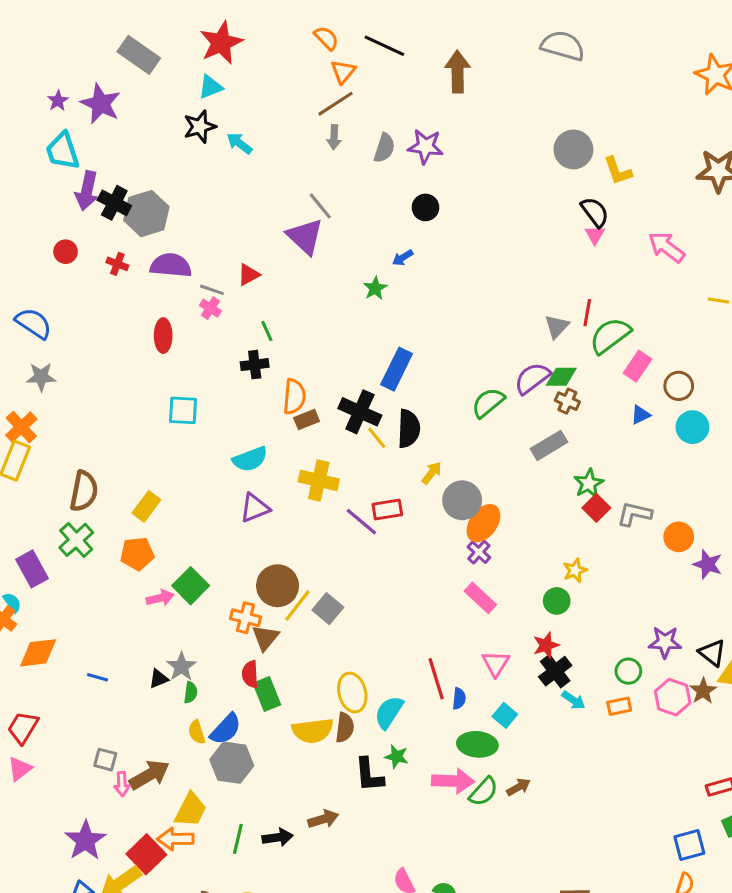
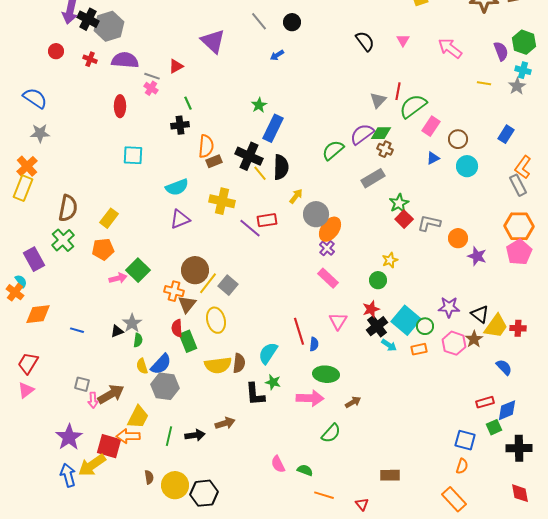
gray line: (320, 206) -> (259, 21), moved
black semicircle: (595, 212) -> (365, 41), moved
green star: (375, 288) -> (259, 105), moved
yellow ellipse: (352, 692) -> (216, 320), moved
cyan square: (505, 715) -> (406, 320), moved, size x1.8
green semicircle: (483, 792) -> (331, 433), moved
blue square: (689, 845) -> (465, 440), turned 30
red square: (146, 854) -> (109, 446), turned -30

